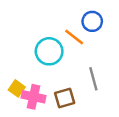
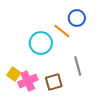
pink cross: (34, 97) -> (28, 81), turned -36

